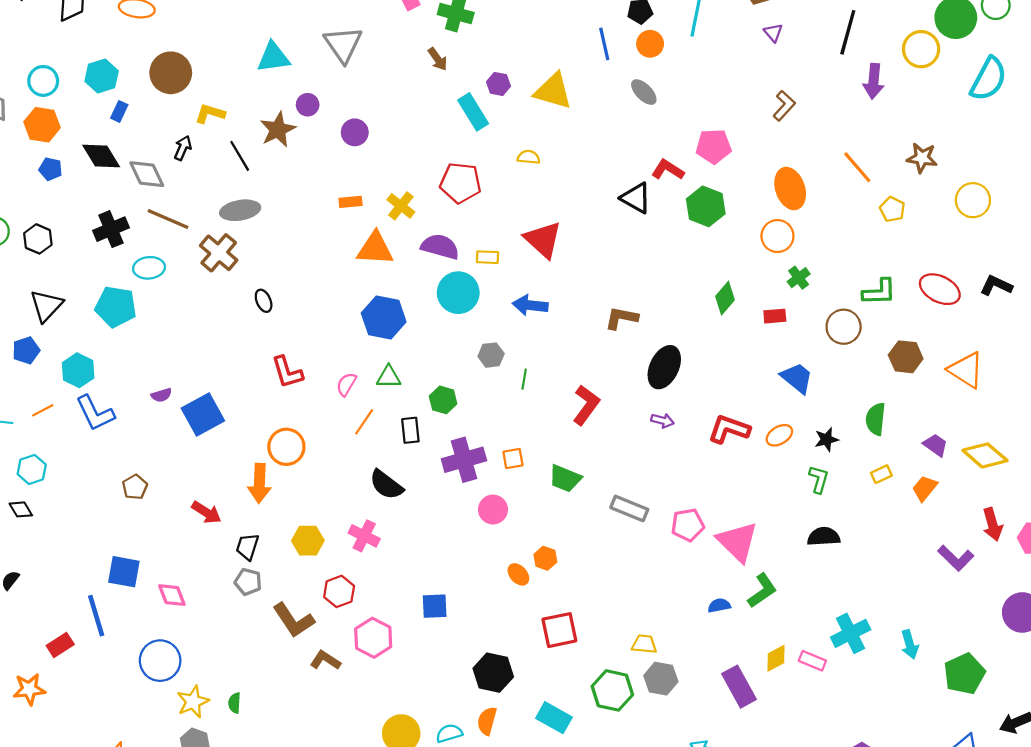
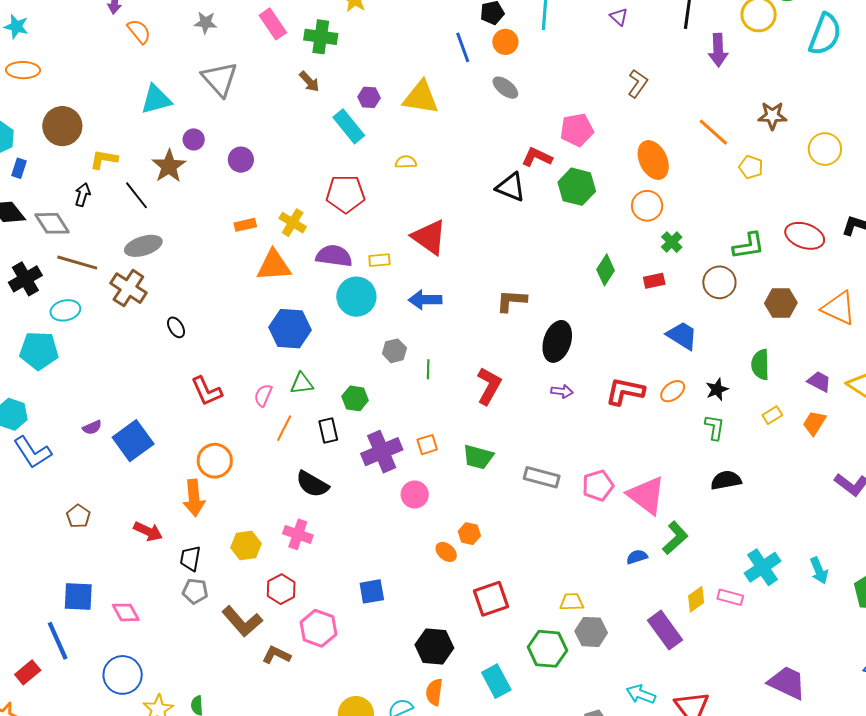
cyan rectangle: (554, 718) -> (496, 681), turned 40

